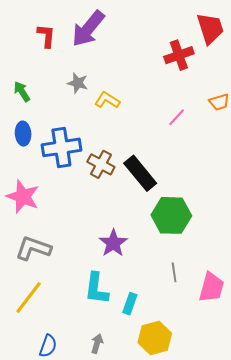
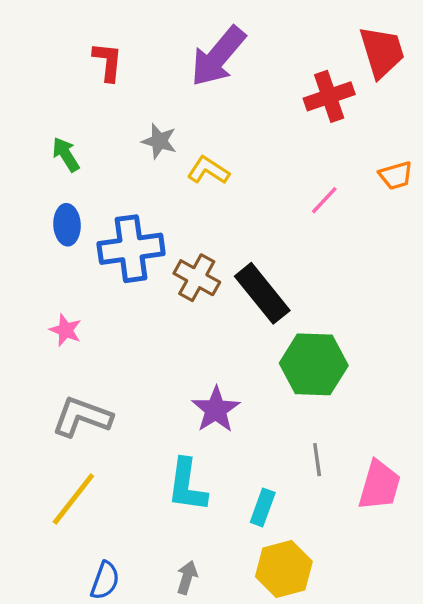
purple arrow: (88, 29) -> (218, 56), moved
pink star: (23, 197) -> (65, 330), size x0.6
cyan rectangle: (130, 304) -> (263, 507), moved

